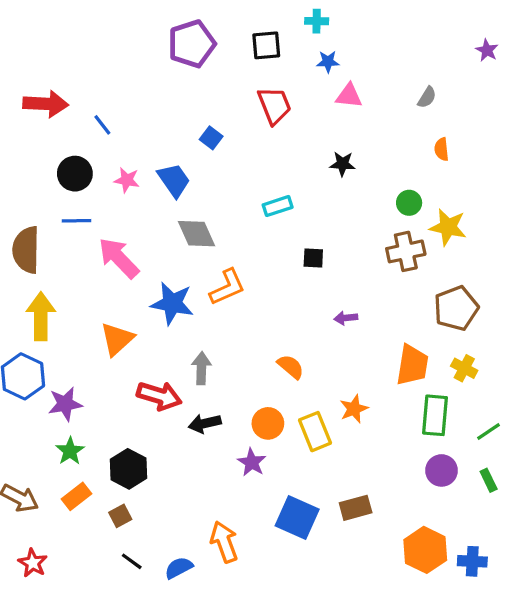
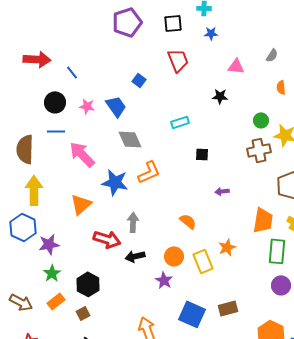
pink triangle: (349, 96) -> (236, 66), moved

